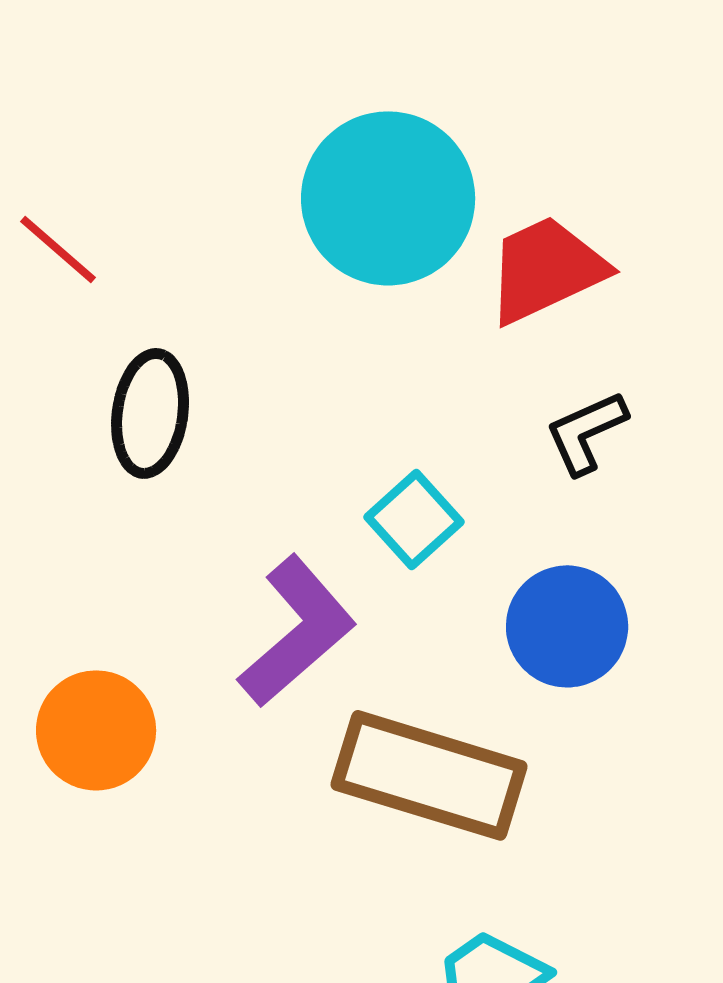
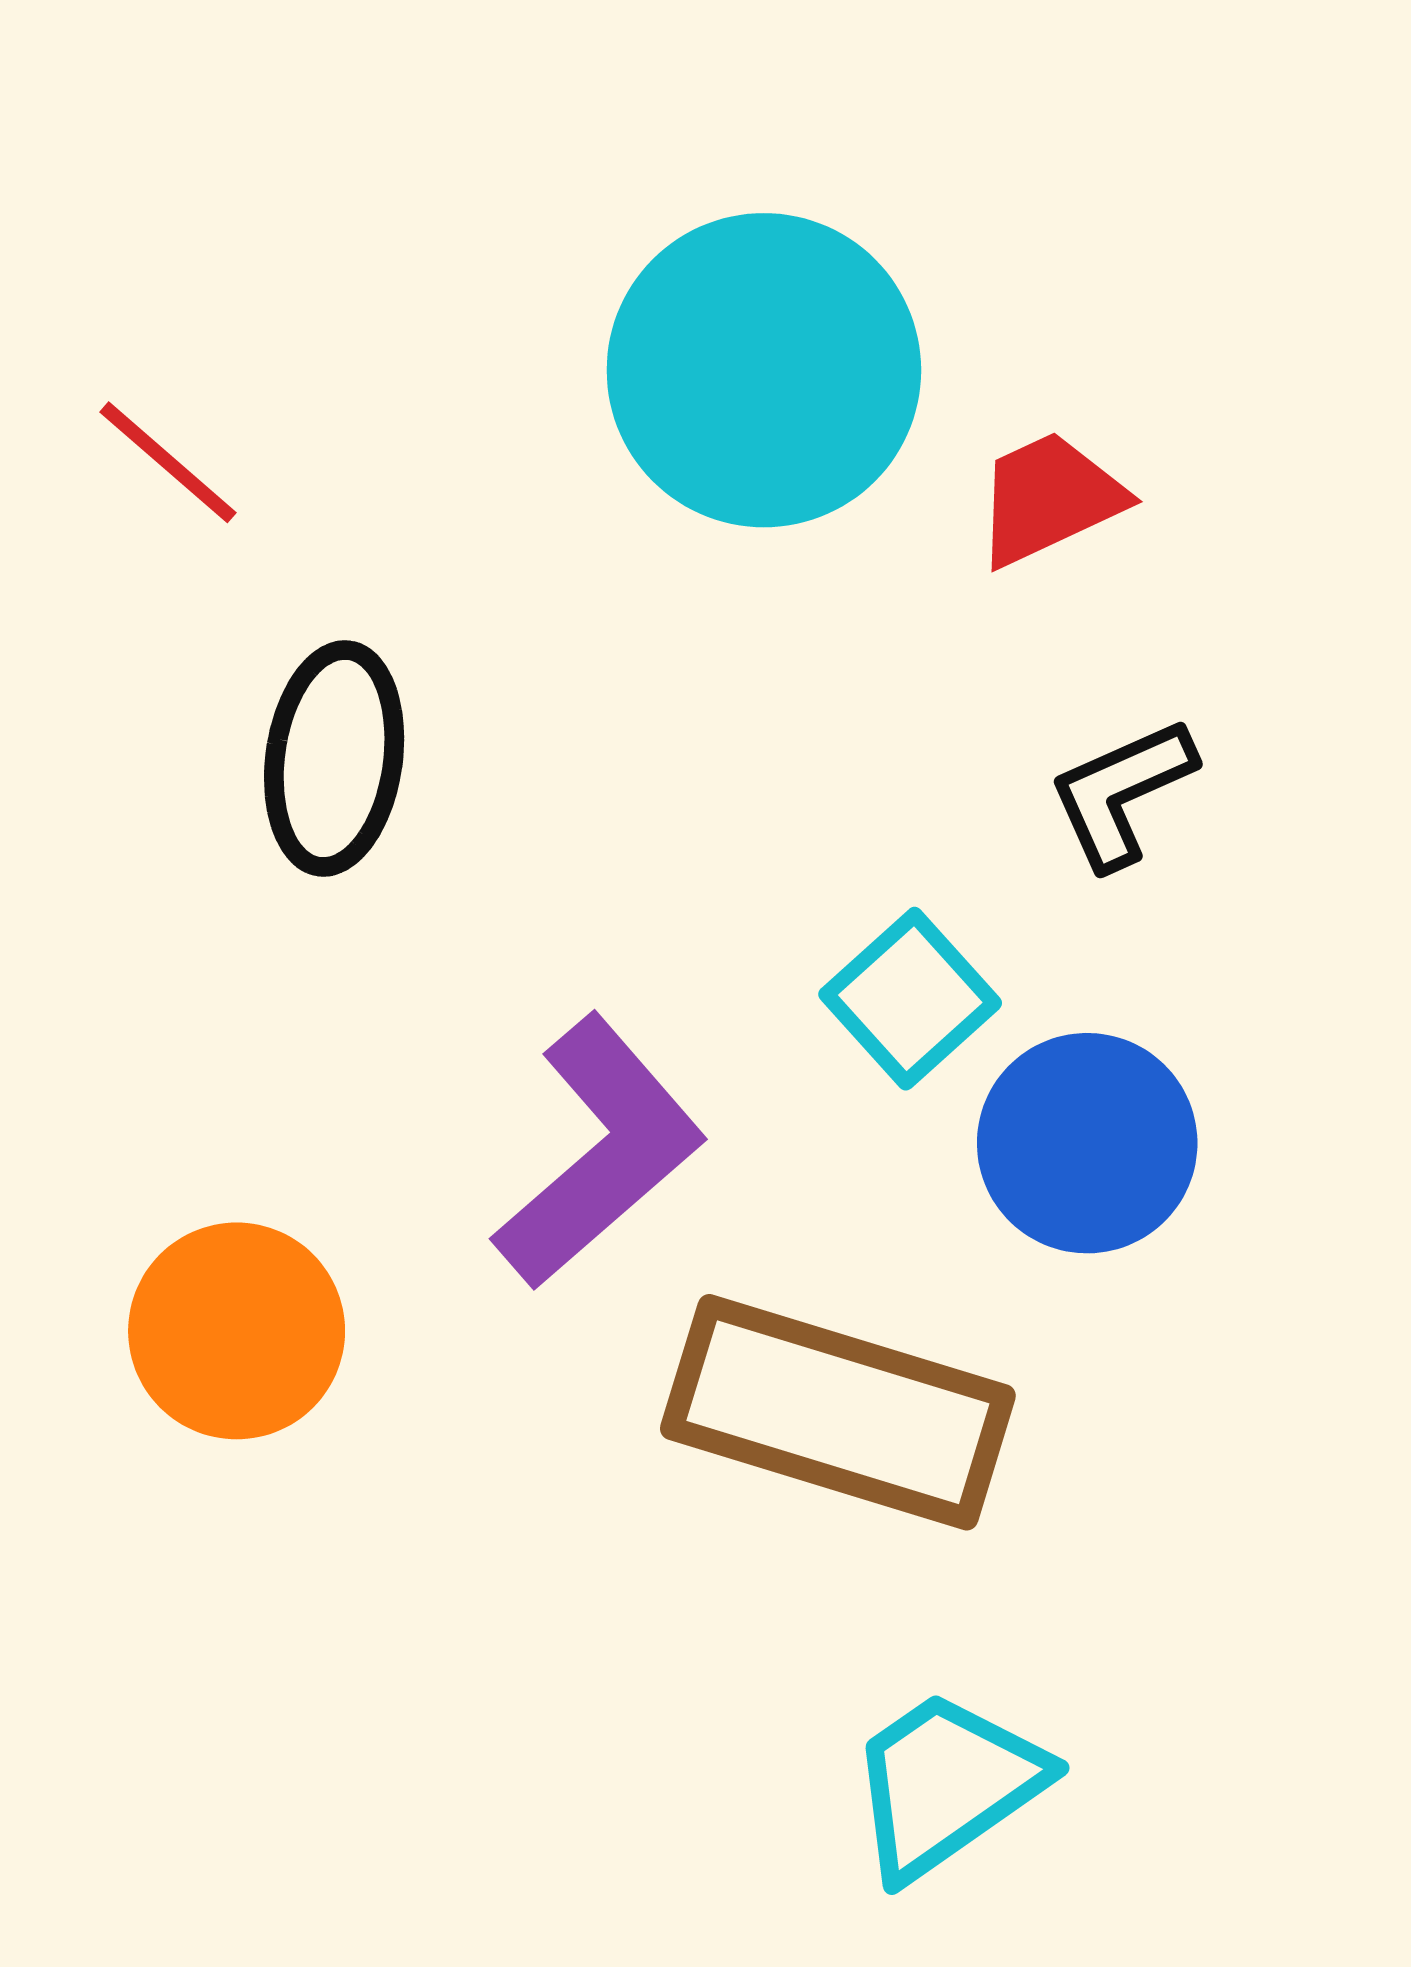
red trapezoid: (546, 269) -> (1049, 498), size x0.7
cyan square: (414, 519) -> (910, 999), moved

